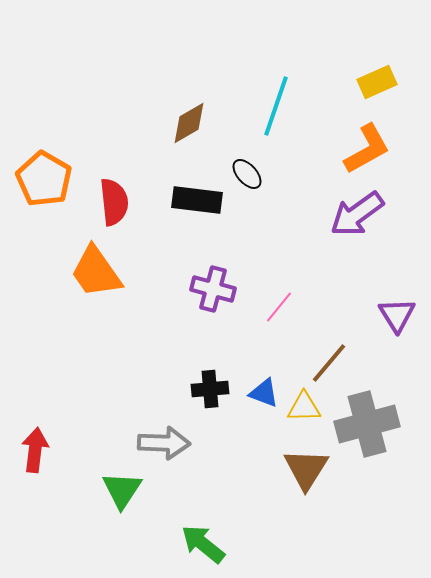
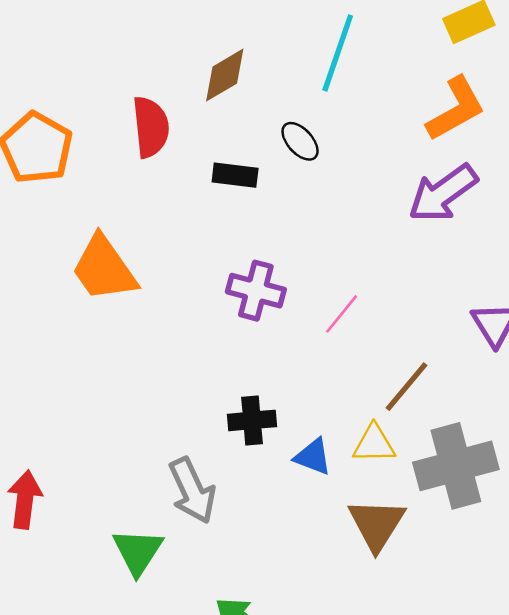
black rectangle: (197, 200) -> (235, 175), size x0.7
red semicircle: (114, 202) -> (151, 127), moved
blue triangle: (264, 393) -> (313, 457), moved
gray arrow: (164, 443) -> (192, 491), turned 63

